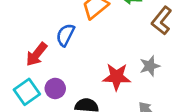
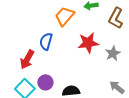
red star: (117, 77) -> (88, 43), moved

